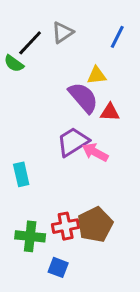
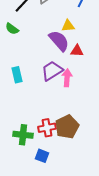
green semicircle: (14, 64) -> (12, 29), moved
pink arrow: (95, 152) -> (67, 78), turned 66
cyan rectangle: (21, 174) -> (17, 75), moved

